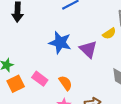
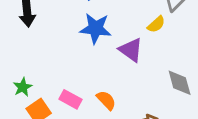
blue star: (60, 43) -> (96, 28), moved

